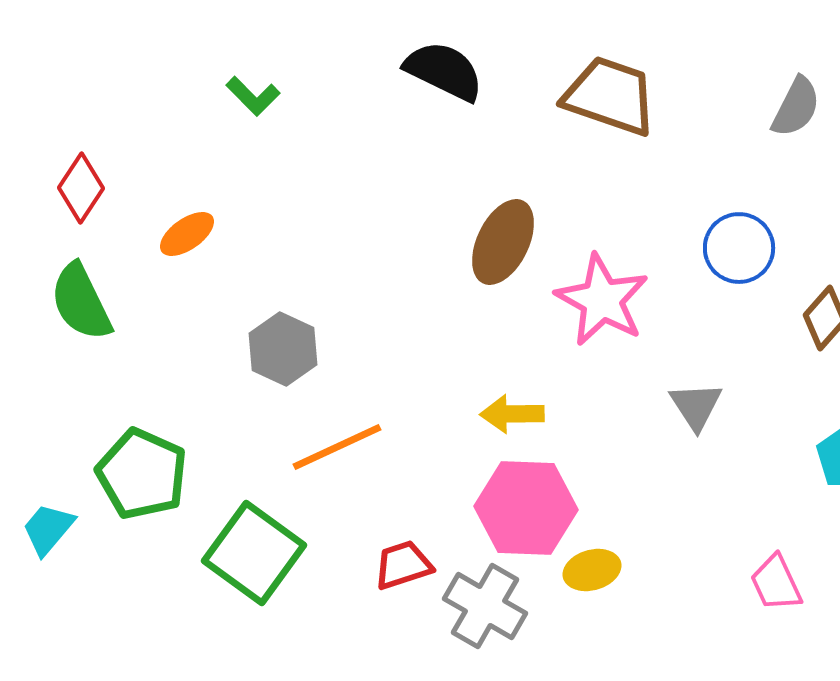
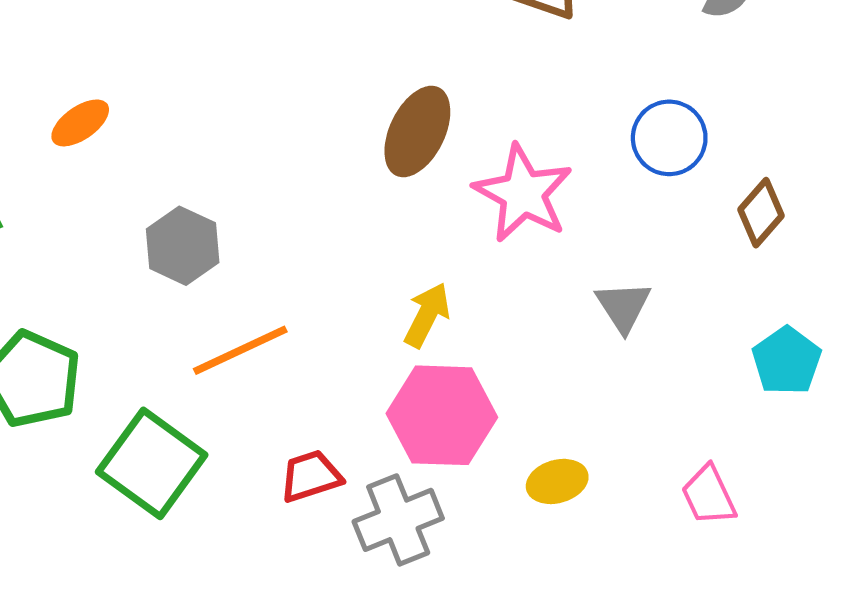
yellow arrow: (512, 414) -> (427, 315), turned 118
yellow ellipse: (592, 570) -> (557, 481), moved
gray cross: (485, 606) -> (398, 520), turned 38

